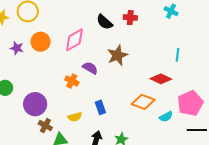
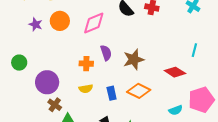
brown star: (117, 55) -> (134, 59), moved
purple semicircle: (90, 68) -> (106, 53), turned 35
orange cross: (72, 81) -> (86, 64), turned -32
orange diamond: (143, 102) -> (139, 91), moved
yellow semicircle: (75, 117) -> (86, 89), moved

